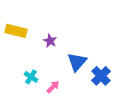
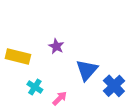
yellow rectangle: (16, 31) -> (18, 56), moved

